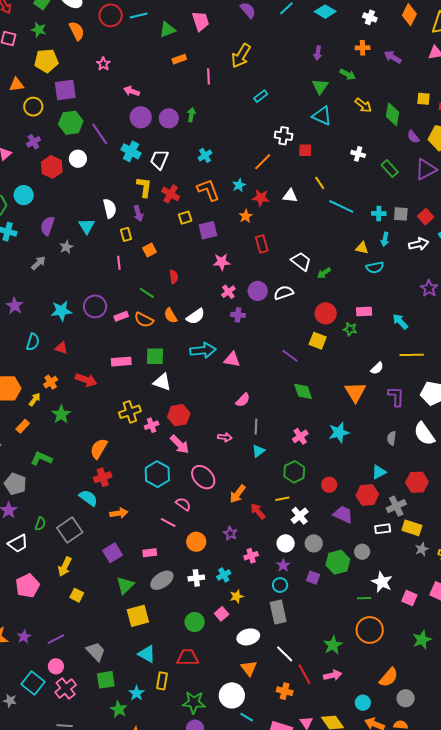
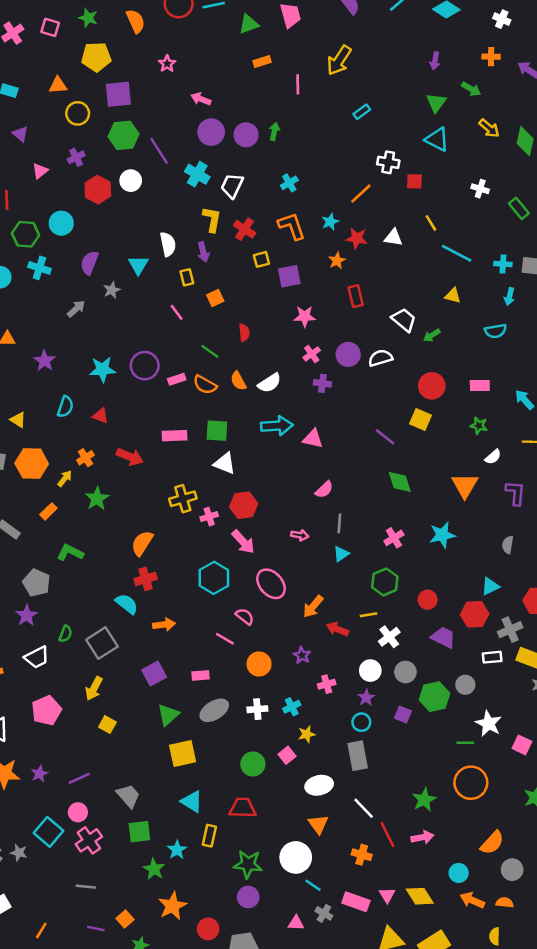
yellow triangle: (362, 248) -> (453, 296), moved
pink line: (119, 263) -> (177, 312), turned -32
green star: (350, 329) -> (479, 426), moved
red arrow: (258, 511) -> (337, 629), turned -30

